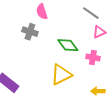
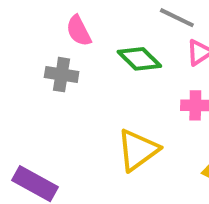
green diamond: (68, 45) -> (139, 59), moved

